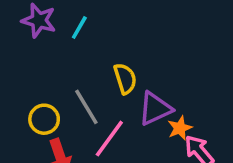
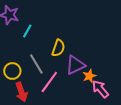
cyan line: (79, 28) -> (27, 31), moved
yellow semicircle: (125, 79) -> (58, 48), turned 36

